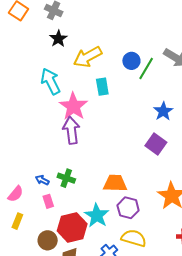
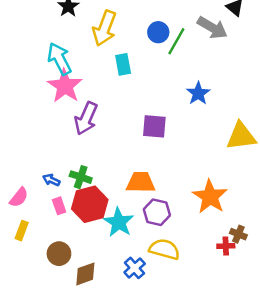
yellow arrow: (88, 57) -> (104, 28), turned -40
pink star: (73, 106) -> (65, 86), moved
purple arrow: (71, 130) -> (86, 118), turned -148
purple square: (156, 144) -> (154, 126), moved, turned -30
red hexagon: (72, 227) -> (90, 204), moved

